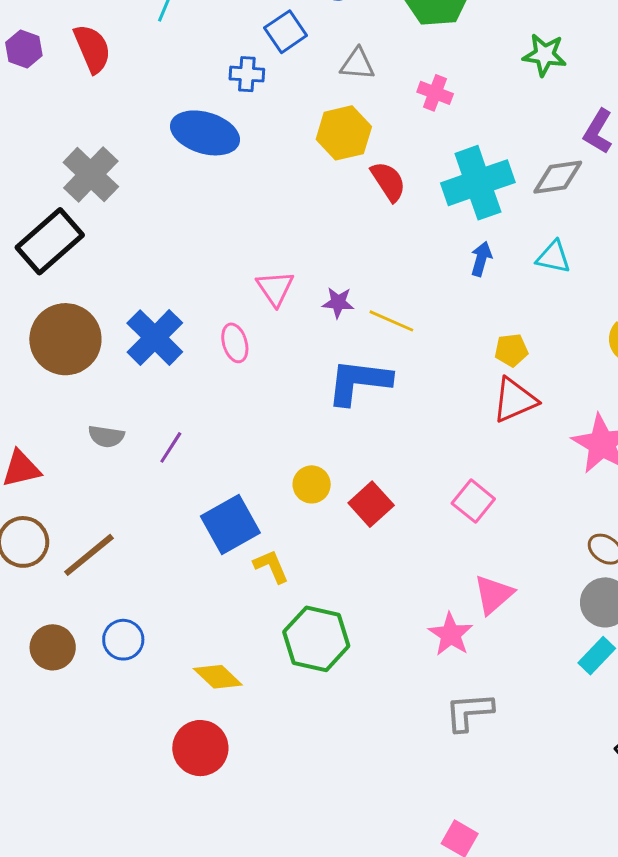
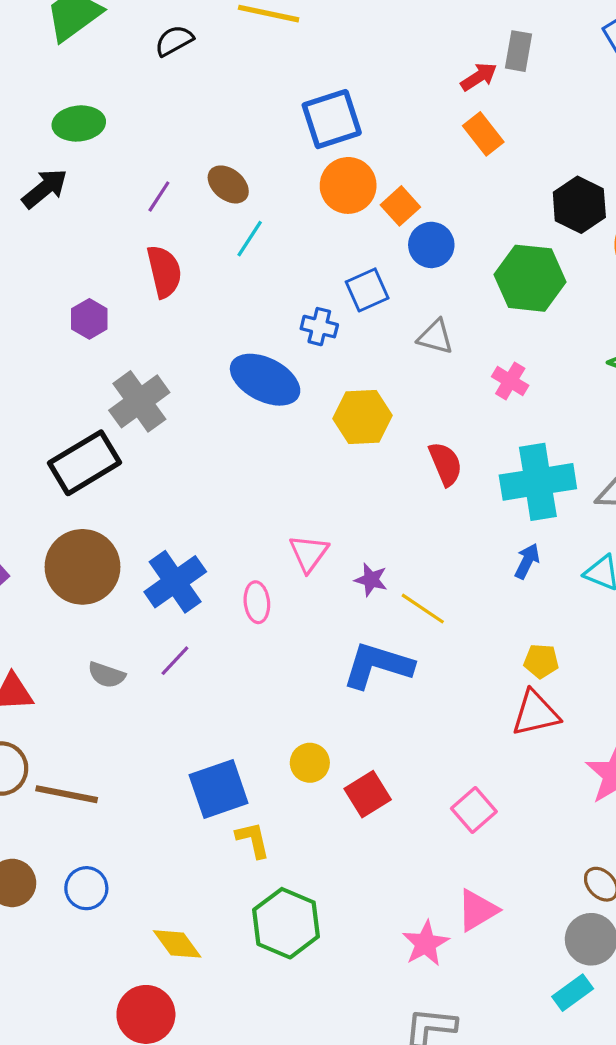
purple hexagon: (24, 49) -> (89, 319), moved
yellow hexagon: (344, 133) -> (362, 417), moved
purple line: (171, 447) -> (175, 661), moved
brown line: (89, 555) -> (67, 794), turned 40

